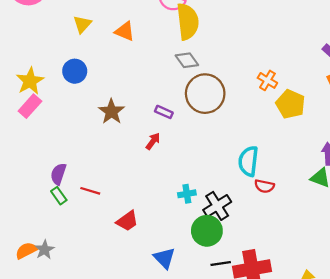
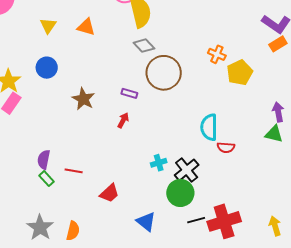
yellow pentagon: (290, 104) -> (240, 73), turned 30
gray star: (45, 250) -> (40, 227), size x1.5
orange semicircle: (26, 251) -> (73, 231), moved, turned 138

